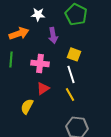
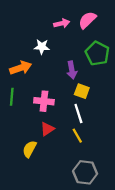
green pentagon: (76, 14) -> (97, 53), moved
purple arrow: (53, 35) -> (72, 70), moved

